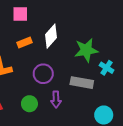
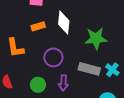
white diamond: (51, 36) -> (64, 22), turned -40
cyan cross: (107, 68) -> (112, 70), moved

